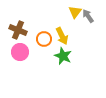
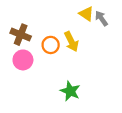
yellow triangle: (75, 12) -> (86, 14), turned -32
green star: (63, 56) -> (70, 91), moved

